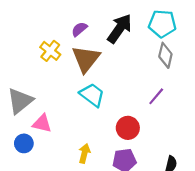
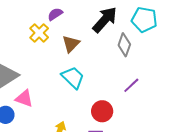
purple semicircle: (79, 29) -> (55, 14), moved
gray diamond: (165, 55) -> (124, 45), moved
brown triangle: (86, 59) -> (71, 44), size x0.7

